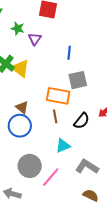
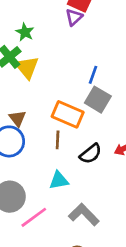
green star: (18, 28) -> (25, 32), moved
purple triangle: (35, 39) -> (74, 17), moved
blue line: (69, 53) -> (93, 75), moved
gray square: (78, 80) -> (98, 100), turned 30

